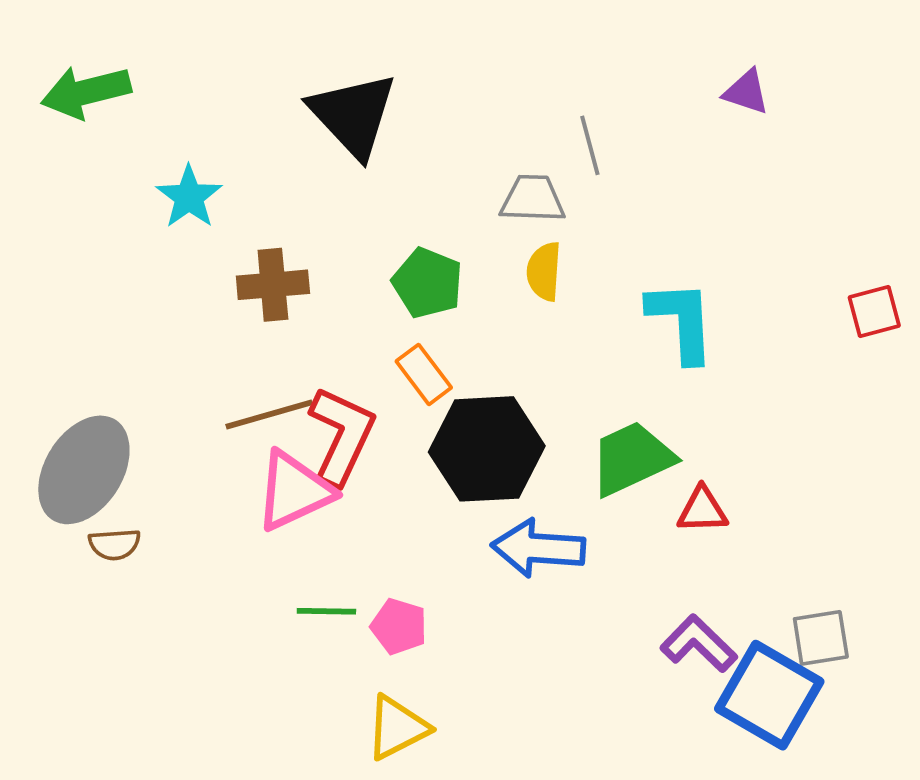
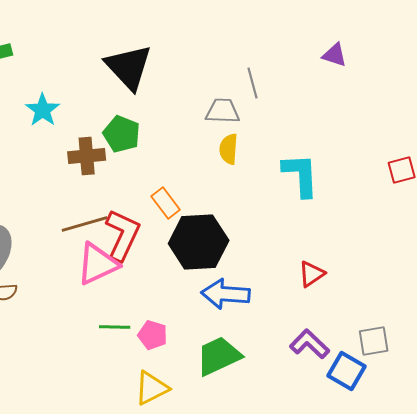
green pentagon: (428, 283) -> (122, 134), moved
green trapezoid: (632, 458) -> (219, 356), moved
red triangle: (702, 510) -> (312, 274), turned -32
blue square: (769, 695) -> (347, 371), size x0.7

